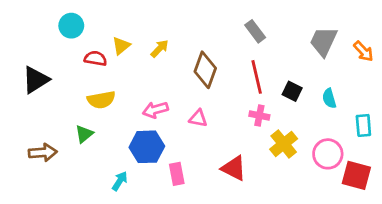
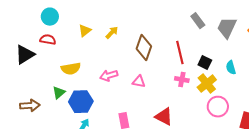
gray rectangle: (255, 31) -> (198, 21), moved
red semicircle: (95, 58) -> (48, 40), moved
yellow cross: (284, 144) -> (207, 84), moved
blue hexagon: (147, 147) -> (81, 102), moved
pink circle: (328, 154) -> (218, 107), moved

